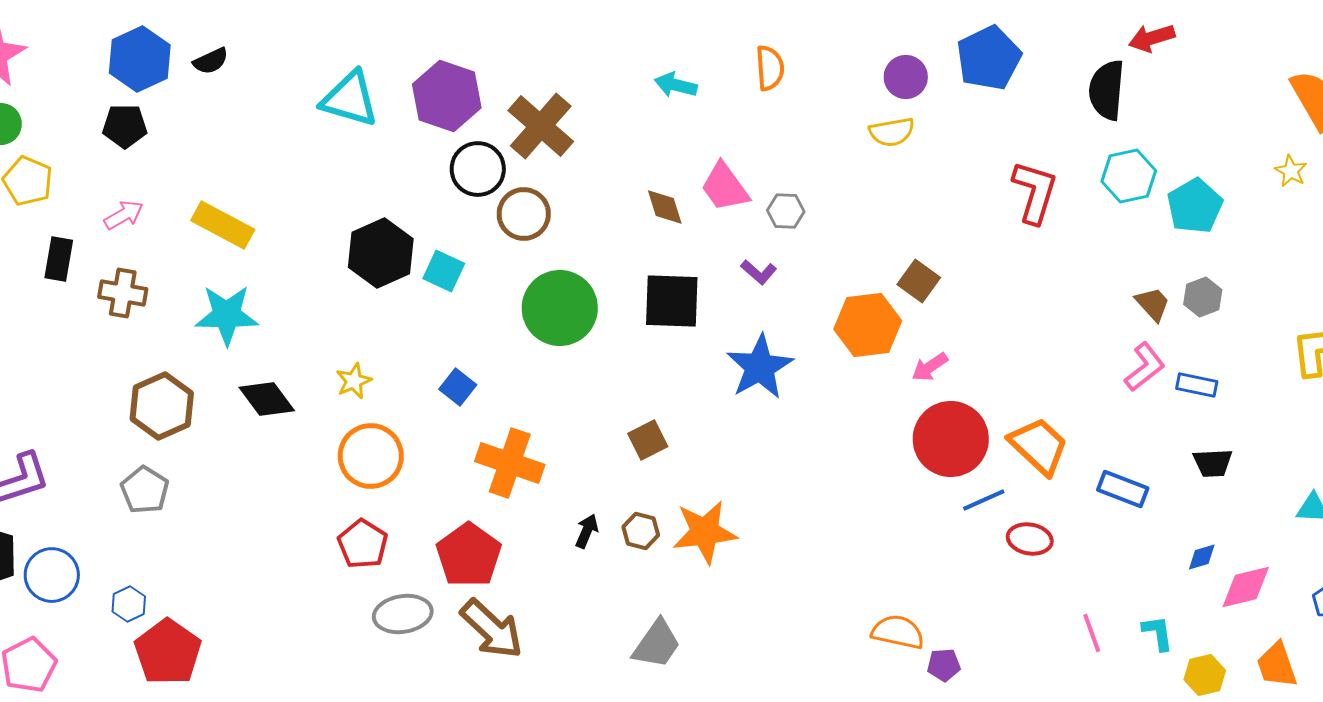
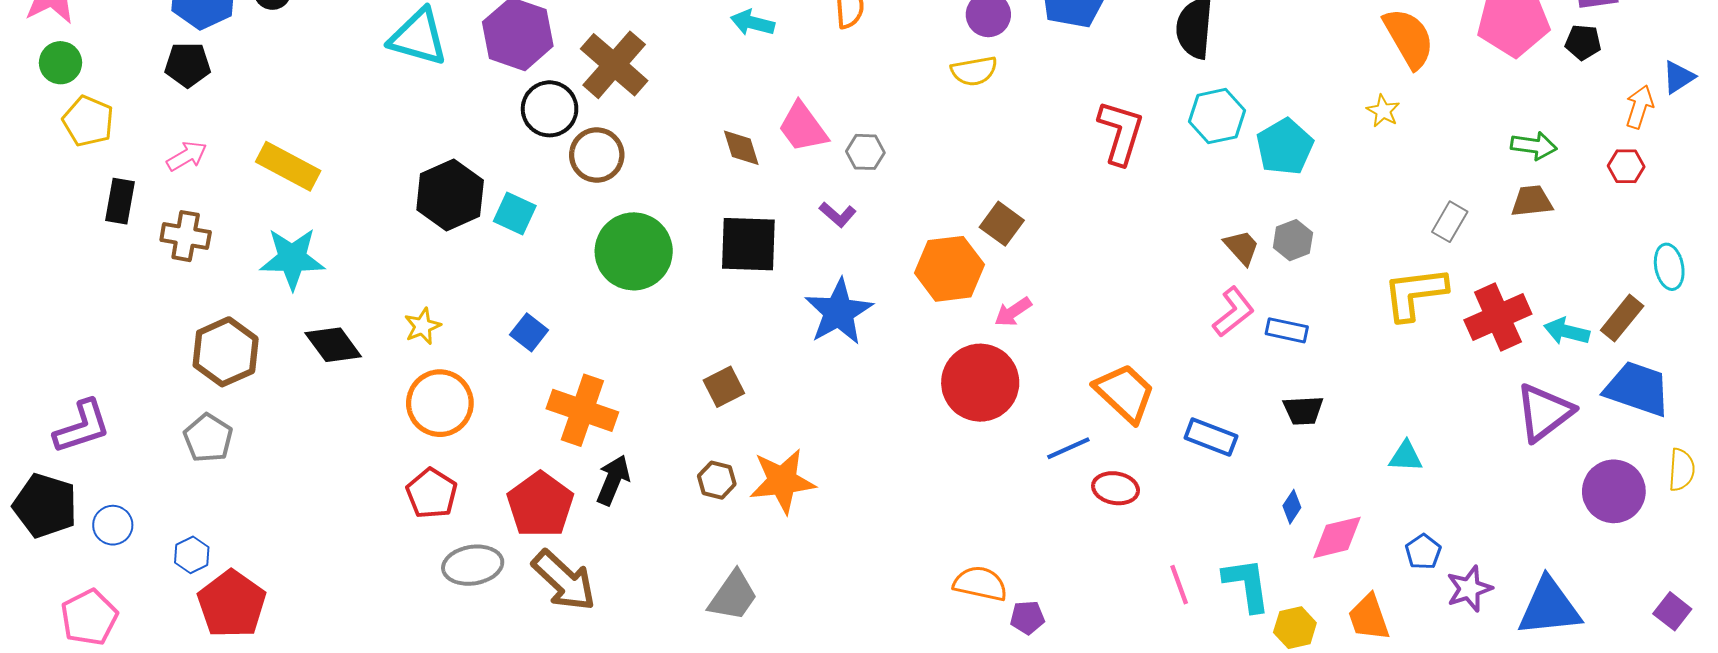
red circle: (951, 439) -> (980, 383), moved
black arrow: (587, 531) -> (613, 480), moved, size x1.4
blue diamond: (1202, 557) -> (1292, 507), turned -40
blue circle: (52, 575) -> (113, 525), size x0.7
cyan L-shape: (1158, 633) -> (1247, 585), size x1.5

